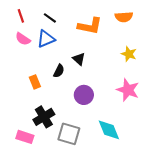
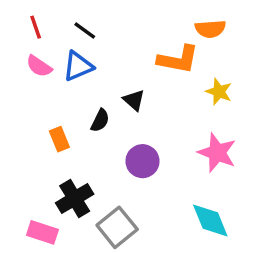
orange L-shape: (90, 26) -> (178, 59), moved
cyan diamond: (109, 130) -> (210, 221), moved
gray square: (69, 134) -> (117, 227), turned 35

